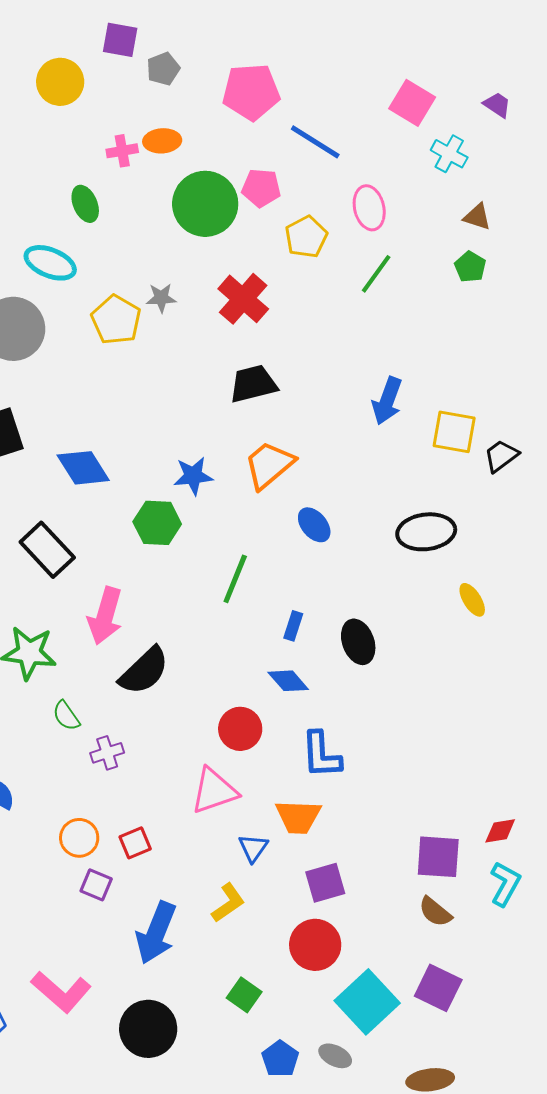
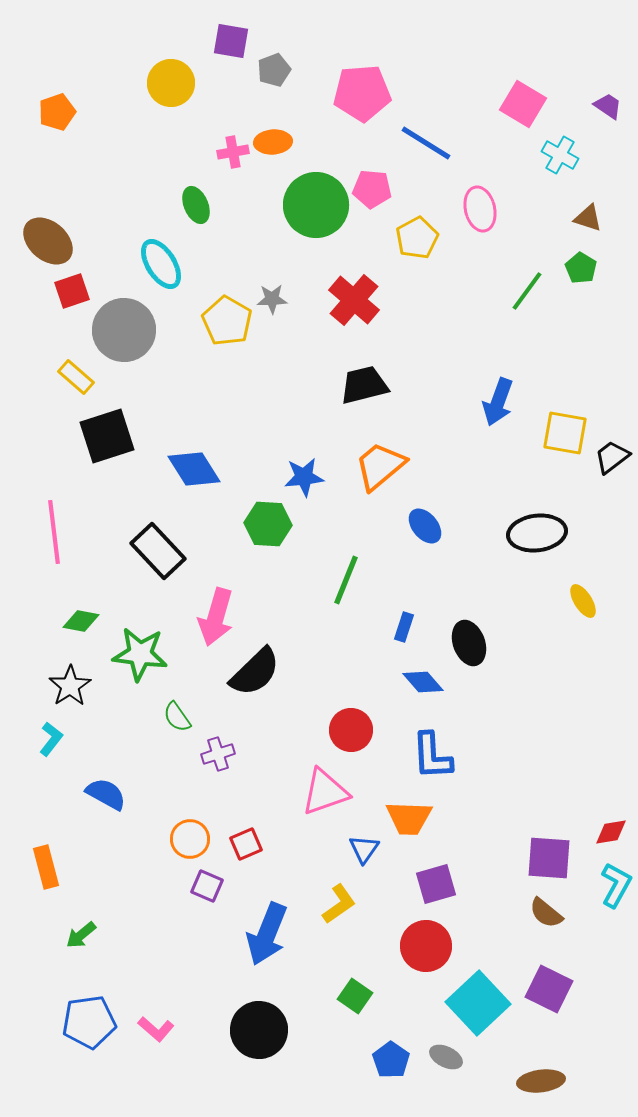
cyan ellipse: (50, 263) -> (161, 264), turned 36
green line: (376, 274) -> (527, 291), moved
blue diamond: (288, 681) -> (423, 682), moved
pink L-shape: (61, 992) -> (156, 1029), moved, size x0.6

